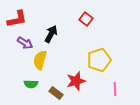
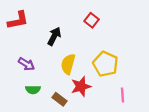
purple arrow: (25, 43) -> (26, 64), moved
yellow semicircle: (40, 60) -> (68, 64), moved
yellow pentagon: (99, 60) -> (105, 64), turned -30

